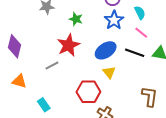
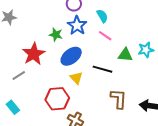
green star: (76, 19) -> (56, 35), moved
black line: (135, 53) -> (103, 69), moved
cyan rectangle: (44, 105) -> (13, 107), moved

